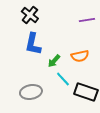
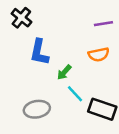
black cross: (30, 15) -> (21, 18), moved
orange semicircle: (80, 56) -> (99, 55), moved

